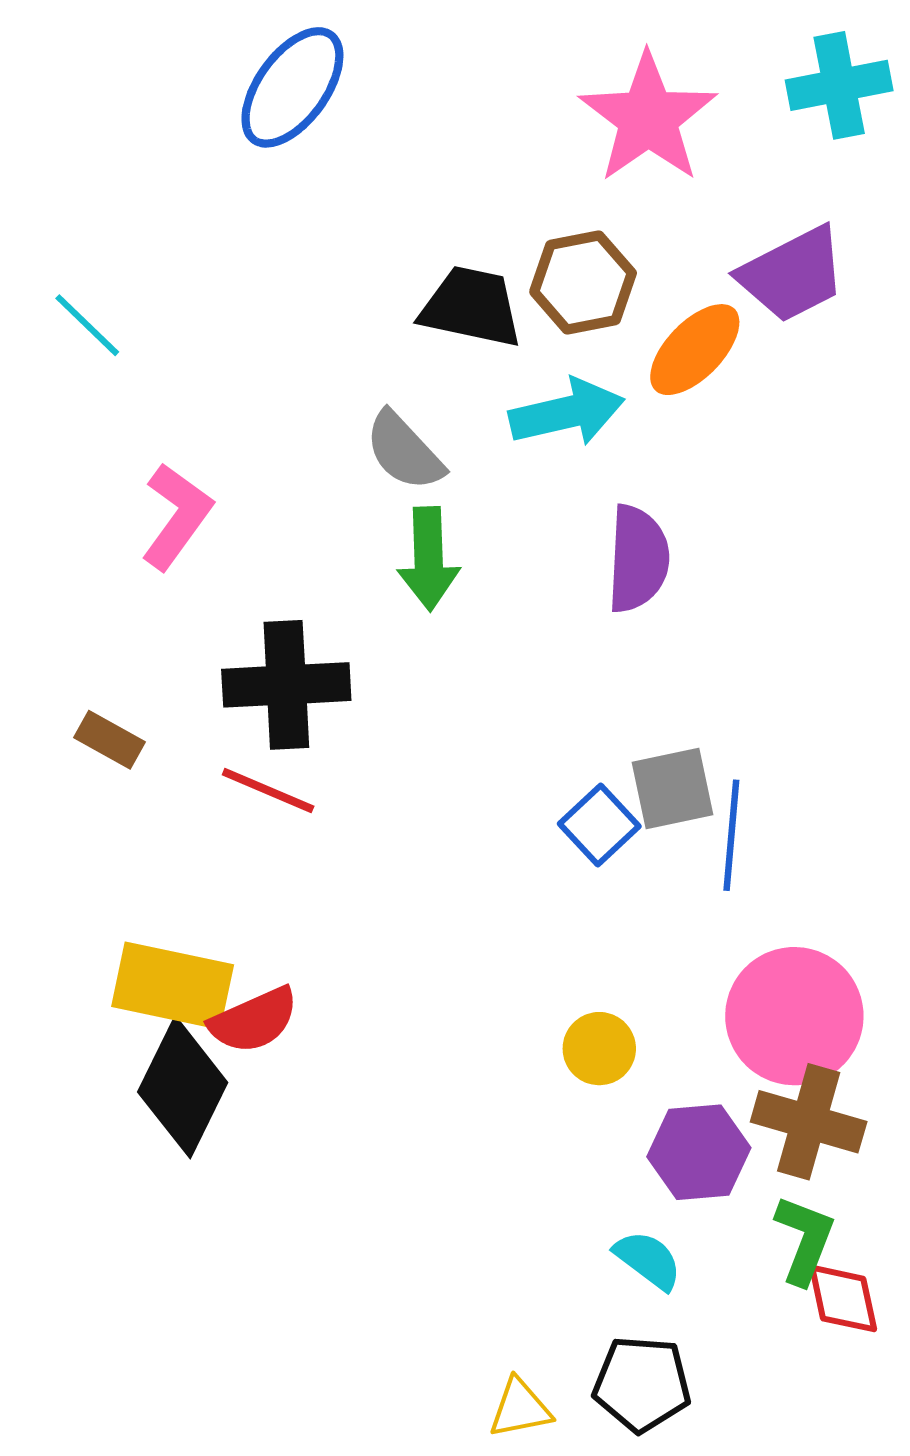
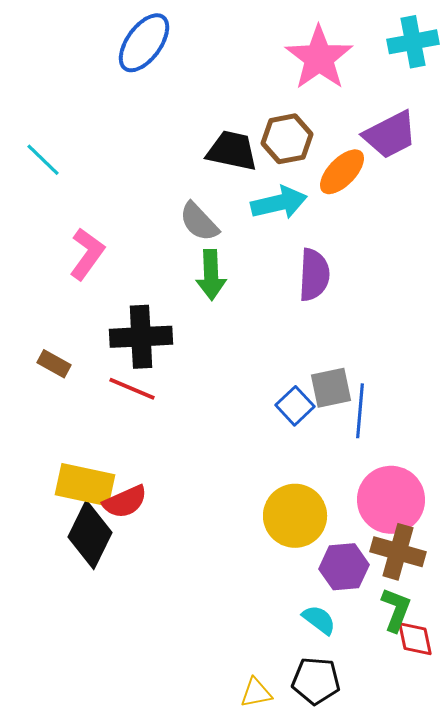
yellow circle: (599, 1049) -> (295, 516), size x1.8

